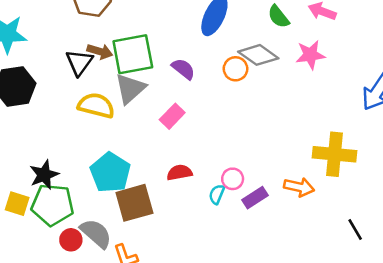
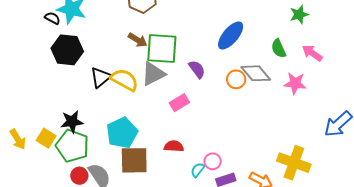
black triangle: (79, 62) -> (101, 77), moved

